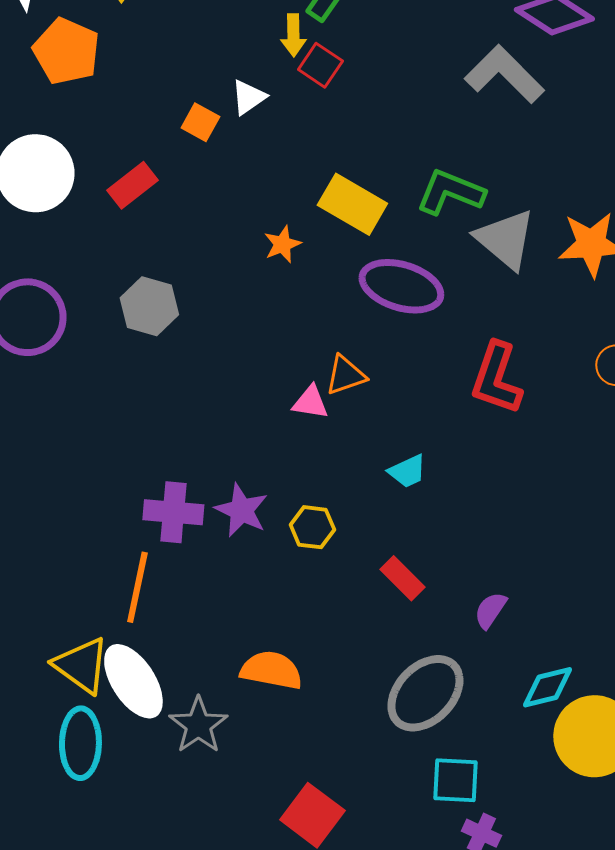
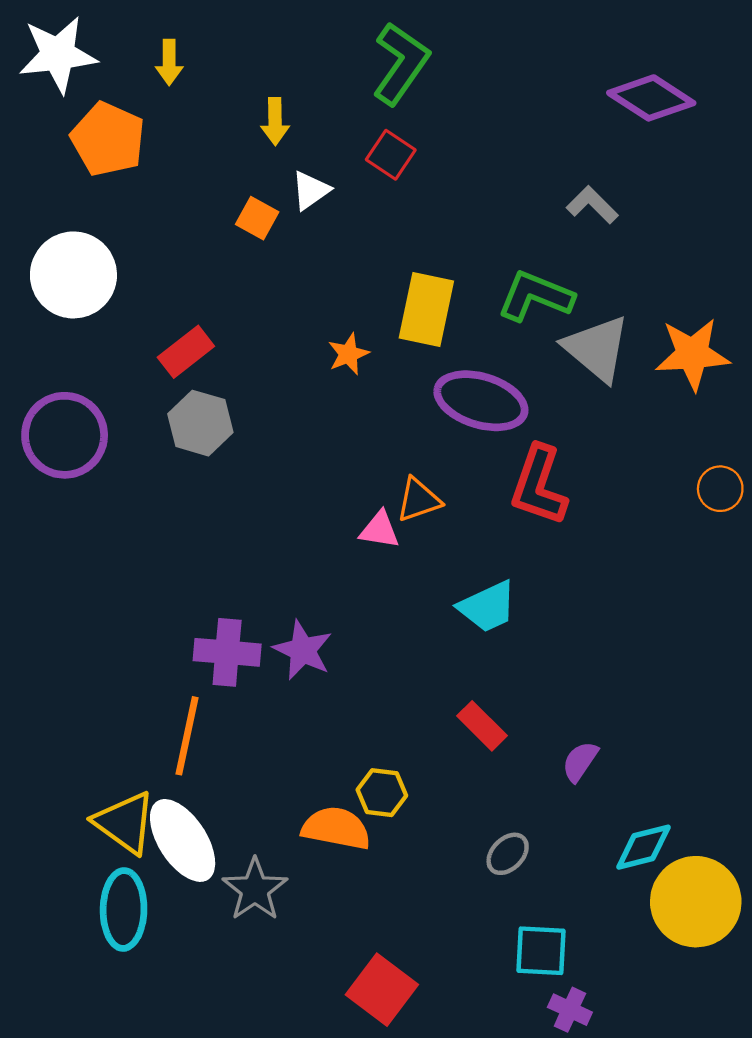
yellow arrow: (293, 35) -> (275, 121), moved
gray L-shape: (504, 74) -> (592, 205), moved, size x0.6
red rectangle: (132, 185) -> (186, 352), moved
yellow rectangle: (352, 204) -> (426, 309), turned 72
red L-shape: (496, 378) -> (539, 485), moved
cyan trapezoid: (407, 471) -> (488, 607), size x1.4
yellow hexagon: (312, 527) -> (382, 793), moved
gray ellipse: (425, 693) -> (508, 854), size x0.5

